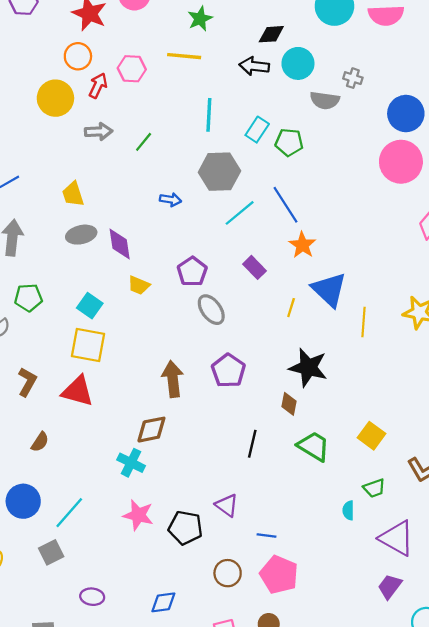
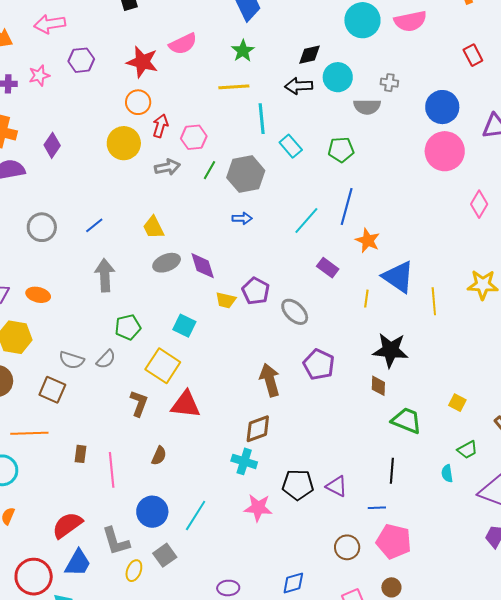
pink hexagon: (132, 69) -> (194, 137), moved
cyan line: (209, 115) -> (262, 119), moved
cyan rectangle: (257, 130) -> (291, 146), moved, turned -65
gray hexagon: (219, 172) -> (246, 174), moved
blue line: (285, 205) -> (347, 207), turned 57
purple pentagon: (192, 272) -> (256, 291), moved
yellow square: (88, 345) -> (163, 366), moved, turned 32
yellow square: (371, 436) -> (457, 403), size x0.7
black line: (252, 444) -> (392, 471), moved
black pentagon: (185, 528) -> (298, 485), moved
gray square: (51, 552) -> (165, 555), moved

